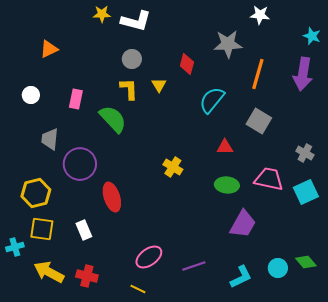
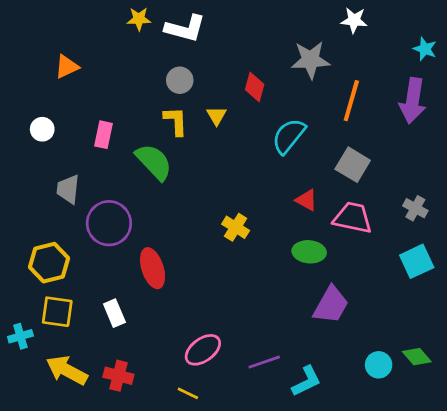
red triangle: (225, 147) -> (306, 200), turned 30
pink trapezoid: (269, 179) -> (353, 218), moved
cyan L-shape: (241, 277) -> (306, 381), moved

